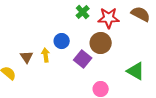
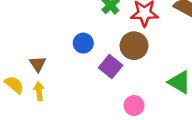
yellow arrow: (46, 55) -> (39, 91), moved

